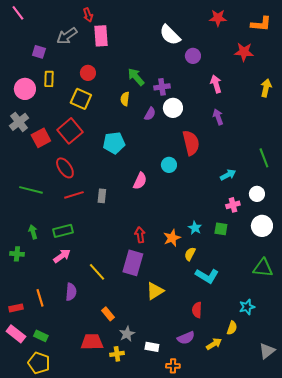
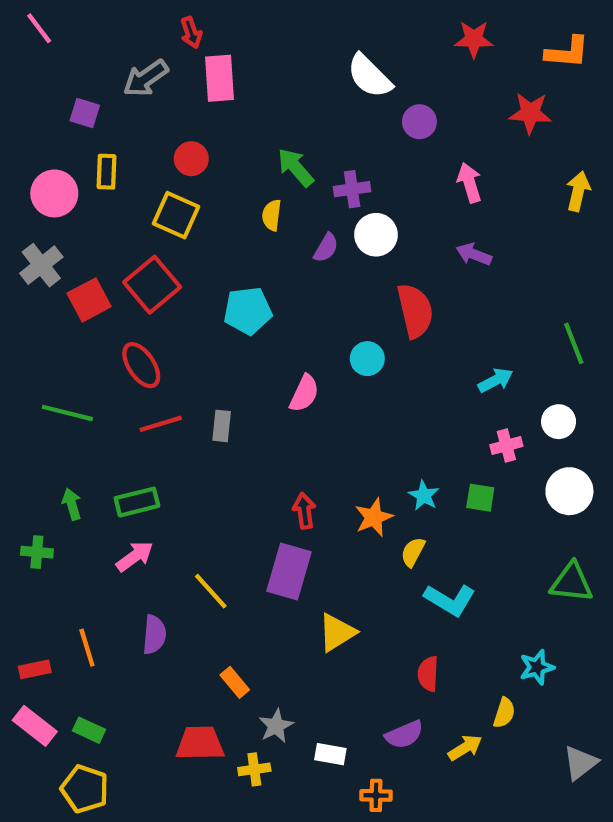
purple arrow: (218, 117) -> (474, 254), turned -49

